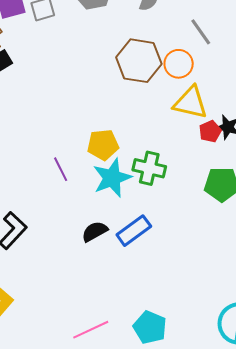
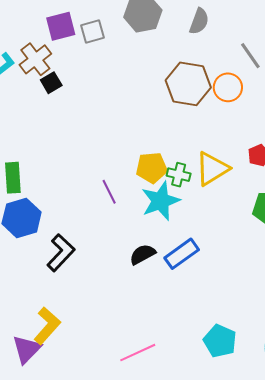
yellow triangle: (190, 103) -> (212, 169), moved, turned -45
green cross: (149, 168) -> (179, 175), moved, size x0.7
cyan pentagon: (150, 327) -> (220, 341), moved

